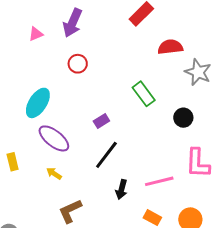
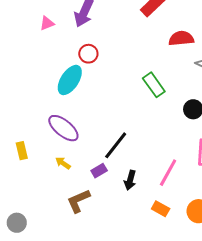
cyan ellipse: (38, 103) -> (70, 80), moved
purple rectangle: (101, 121) -> (99, 171), moved
pink line: (159, 181) -> (168, 173), turned -48

